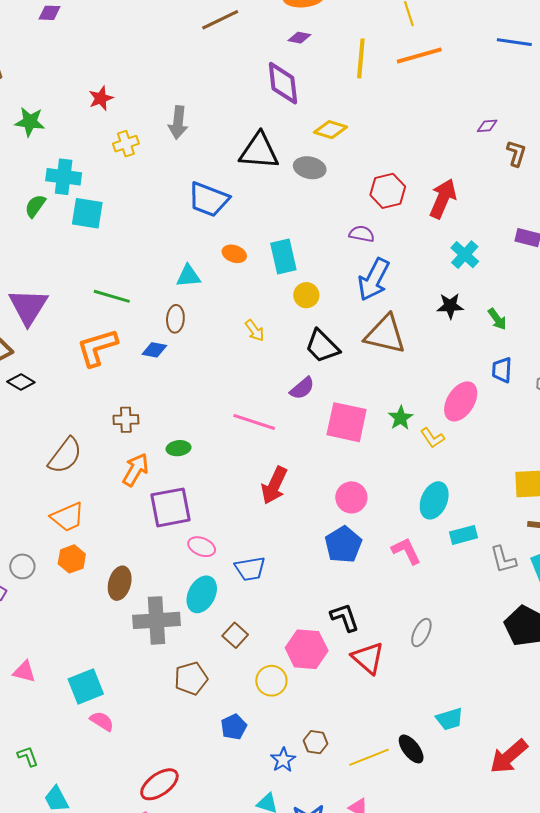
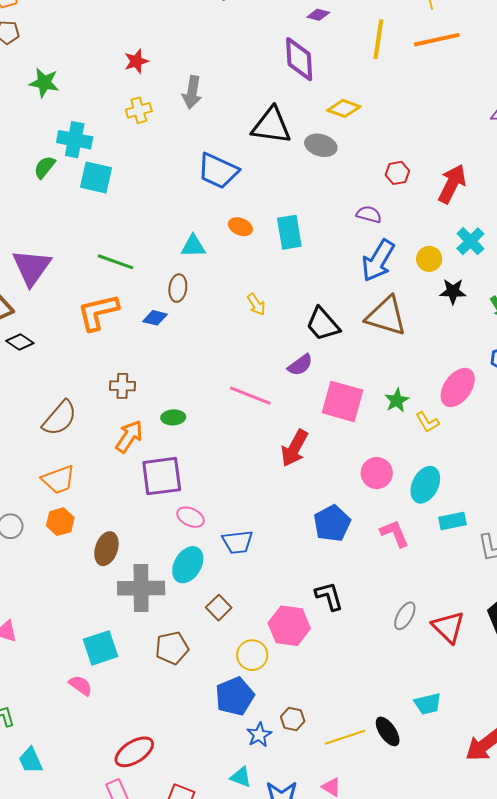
red star: (101, 98) -> (136, 61), moved
red hexagon: (388, 191) -> (397, 173), size x0.7
yellow circle: (306, 295) -> (429, 259), moved
red arrow: (274, 485) -> (294, 448), moved
pink circle: (351, 497) -> (377, 473), moved
red triangle: (368, 658) -> (448, 627), moved
cyan square: (86, 686) -> (100, 648), moved
blue pentagon: (234, 727) -> (235, 696), moved, size x1.5

